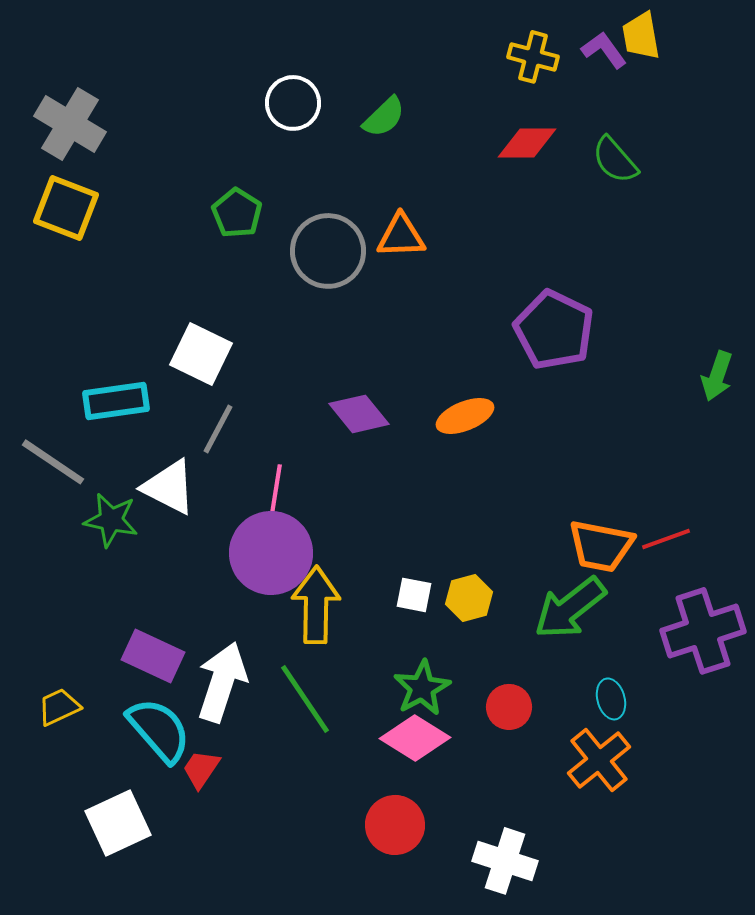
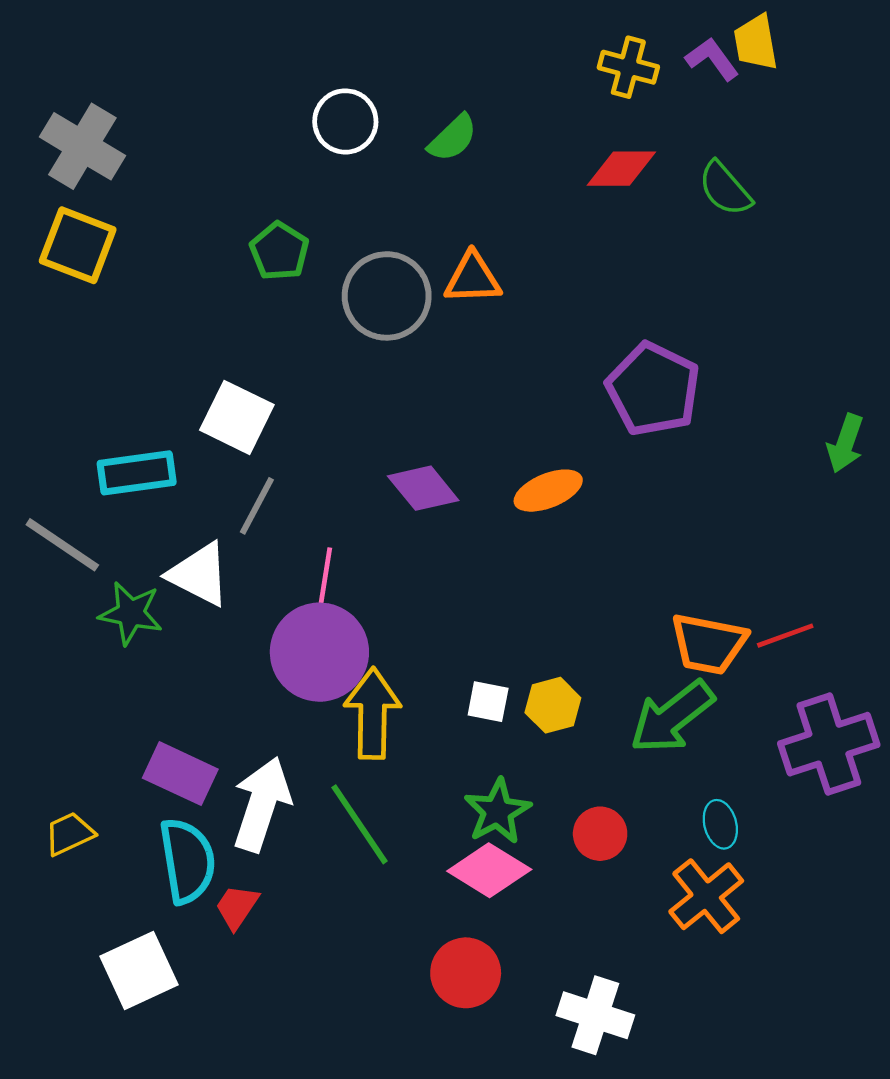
cyan semicircle: (159, 730) -> (187, 861), turned 32

